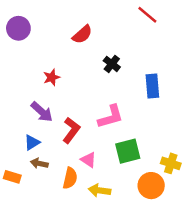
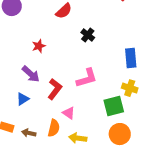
blue rectangle: (152, 86) -> (131, 58), moved
green square: (128, 151) -> (114, 106), moved
brown arrow: (39, 163) -> (29, 133), moved
yellow cross: (171, 163) -> (130, 88), moved

